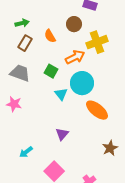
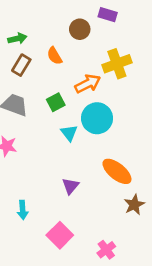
brown circle: (74, 24) -> (80, 29), moved
green square: (51, 71) -> (56, 102), turned 32
orange ellipse: (97, 110) -> (117, 171), moved
cyan arrow: (26, 152) -> (23, 210), turned -56

